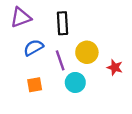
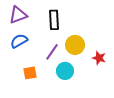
blue semicircle: (33, 48) -> (19, 41), moved
purple line: (60, 60) -> (52, 52), turned 54

